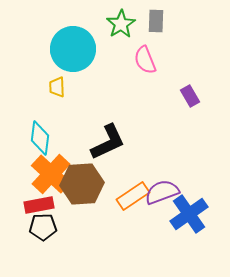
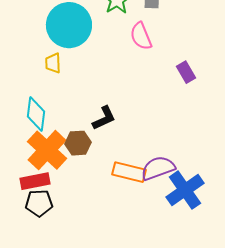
black L-shape: (108, 142) -> (104, 118), size x0.7
brown hexagon: (82, 184) -> (78, 143), moved, size x0.6
orange rectangle: (133, 196) -> (129, 172), turned 48

